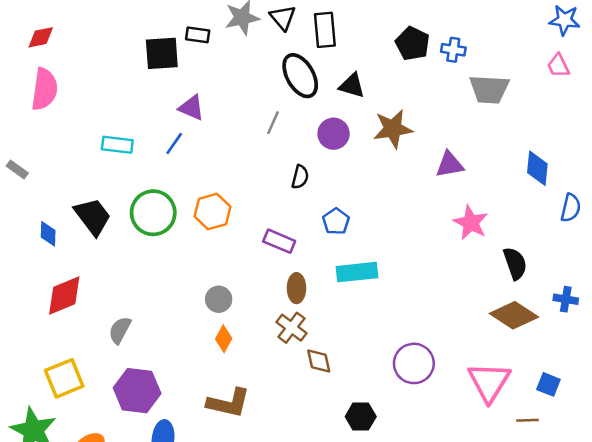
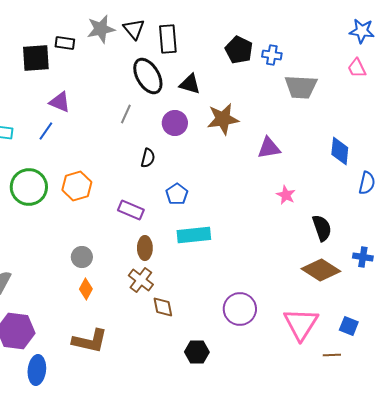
pink star: (471, 223) -> (286, 195), size x0.7

